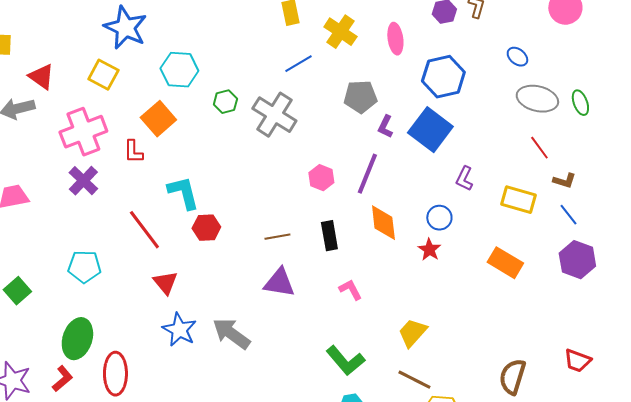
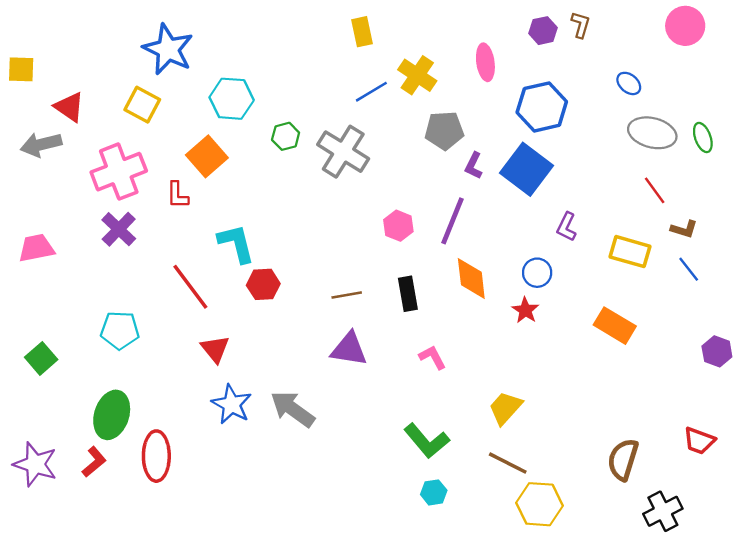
yellow cross: (340, 32) -> (417, 75), moved
purple hexagon: (577, 260) -> (717, 351), moved, size x0.7

